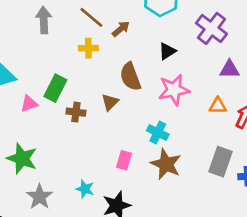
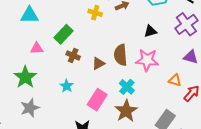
brown semicircle: (130, 77) -> (120, 55), moved
brown triangle: (110, 102) -> (98, 63), moved
pink triangle: (29, 104) -> (37, 48), moved
pink rectangle: (124, 160) -> (97, 100), size x1.5
cyan star: (85, 189) -> (67, 86), moved

